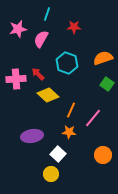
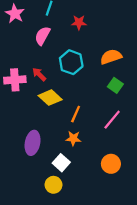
pink star: (18, 29) -> (15, 14), moved, turned -30
pink line: (93, 118) -> (112, 120), moved
purple ellipse: (32, 136) -> (33, 143), turned -70

